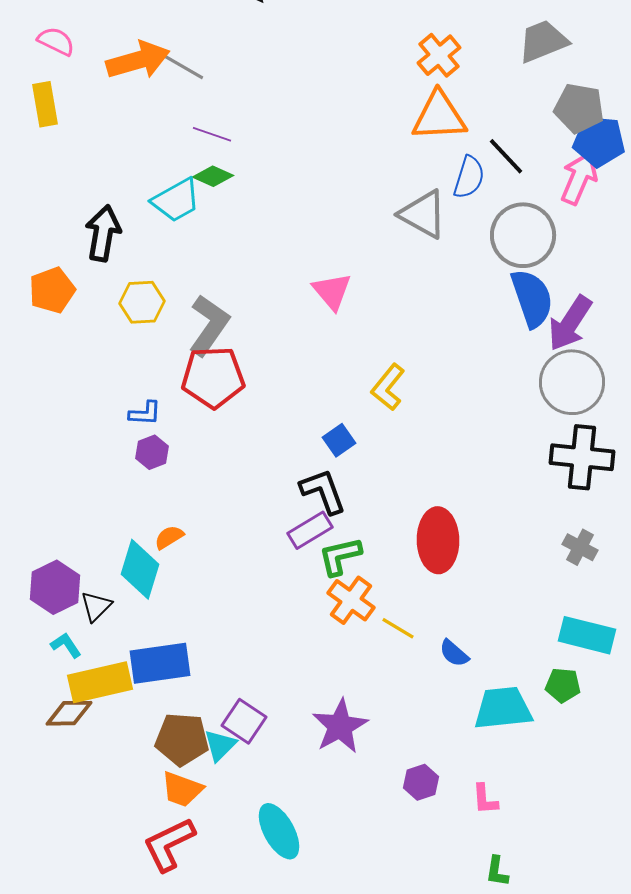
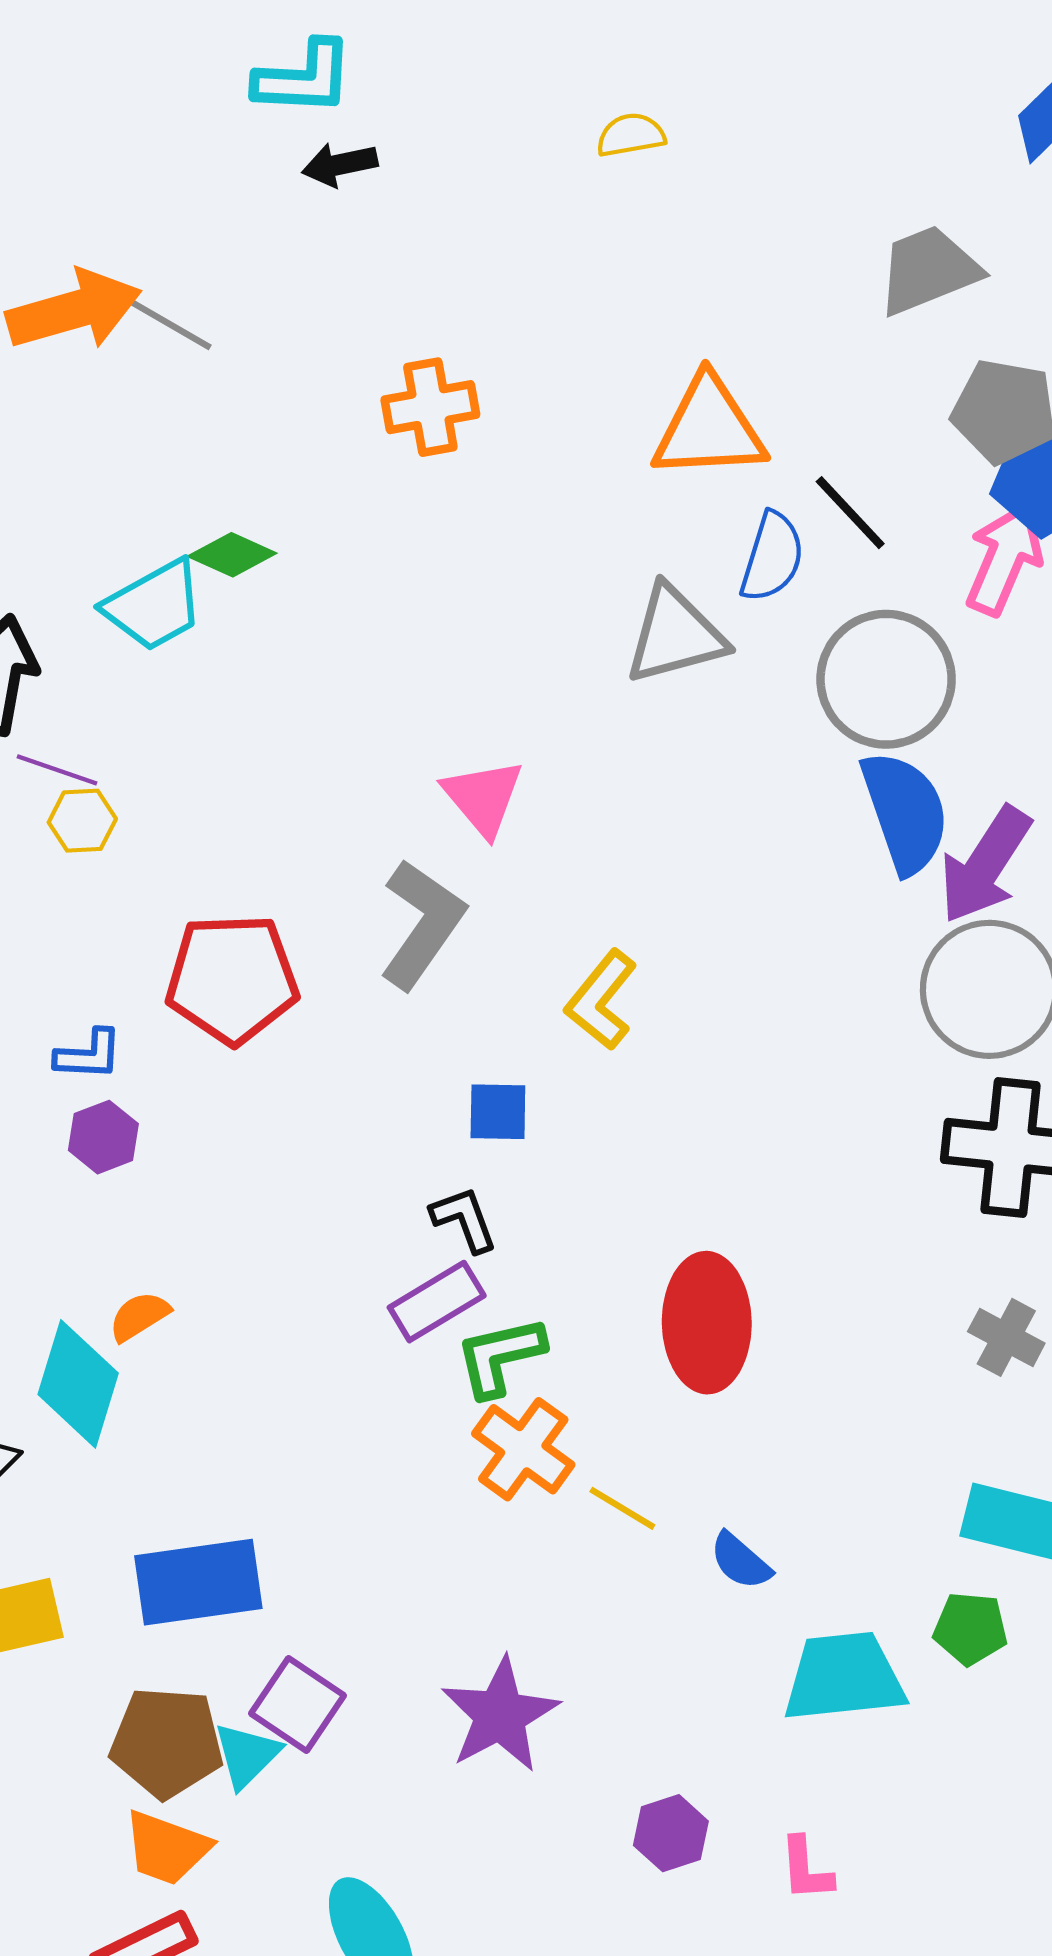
orange cross: (439, 55) -> (430, 407), moved, turned 30
purple line: (212, 134) -> (57, 770), moved
gray triangle: (423, 214) -> (675, 635), turned -44
yellow hexagon: (142, 302) -> (82, 821), size x0.7
gray L-shape: (209, 325) -> (422, 924), moved
blue square: (339, 440) -> (498, 1112), turned 36
black L-shape: (323, 491) -> (464, 1219), size x0.7
blue rectangle: (160, 663) -> (198, 1582), moved

